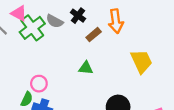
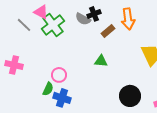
black cross: (78, 16) -> (94, 14), turned 32
gray semicircle: (55, 21) -> (83, 19), moved

